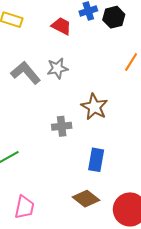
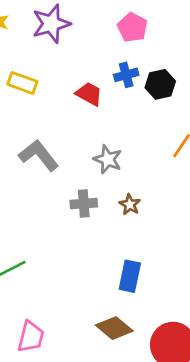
gray star: (57, 68) -> (108, 159), moved, turned 30
brown star: (94, 107) -> (130, 205), size x0.6
gray cross: (62, 126) -> (84, 204), moved

